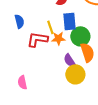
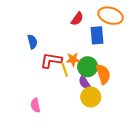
blue rectangle: (69, 21) -> (97, 35), moved
yellow line: (50, 27) -> (65, 70), moved
green circle: (80, 36) -> (88, 67), moved

